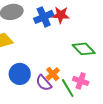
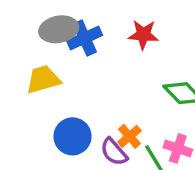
blue cross: (44, 17) -> (85, 38), moved

